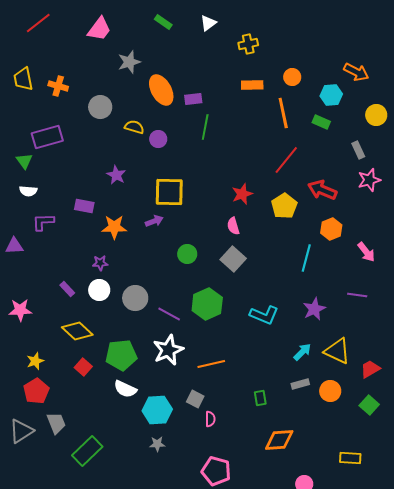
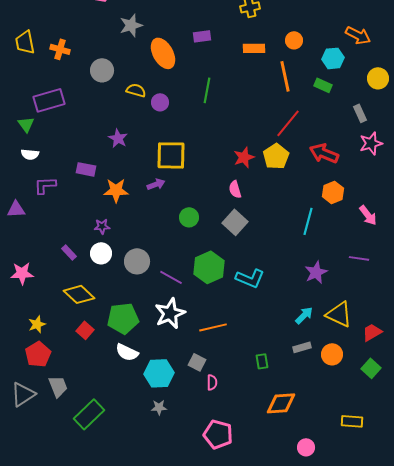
purple rectangle: (193, 99) -> (202, 36), moved
yellow pentagon: (284, 206) -> (276, 156), moved
cyan L-shape: (264, 315) -> (250, 278), moved

